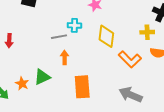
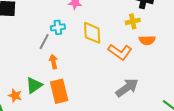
gray line: (59, 37) -> (44, 42), turned -42
orange rectangle: (82, 87) -> (59, 91), moved
gray arrow: (131, 95) -> (127, 88), turned 130

